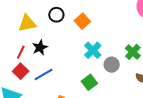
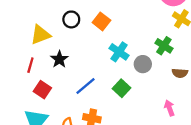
red line: (21, 52) -> (30, 65), moved
blue line: (43, 75) -> (86, 86), moved

